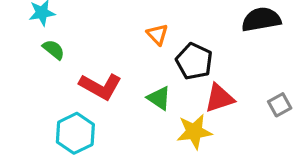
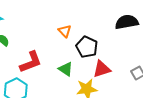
red L-shape: (100, 86) -> (31, 62), turned -50

